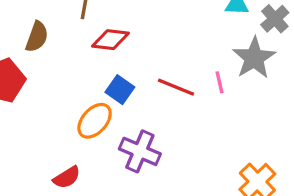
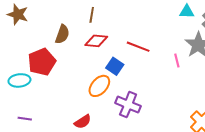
red diamond: (111, 40) -> (96, 41), moved
red line: (176, 87) -> (138, 47), moved

